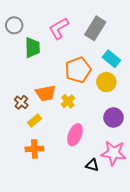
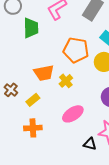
orange pentagon: (78, 70) -> (76, 50), turned 30
brown cross: (21, 102) -> (11, 90), moved
pink ellipse: (75, 135) -> (73, 114), turned 35

